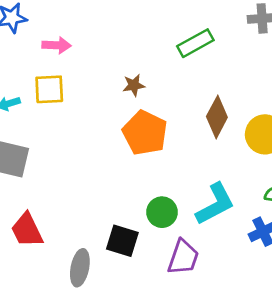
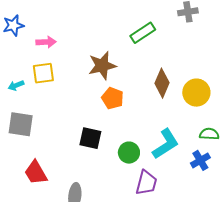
brown star: (134, 85) -> (102, 66), size x1.8
orange pentagon: (145, 133) -> (113, 98), size x0.7
black square: (122, 241) -> (90, 138), moved

